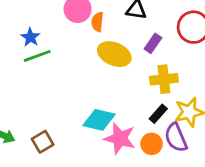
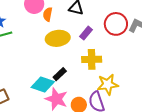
yellow ellipse: (114, 54) -> (58, 38), turned -35
black rectangle: (158, 114) -> (60, 74), moved

